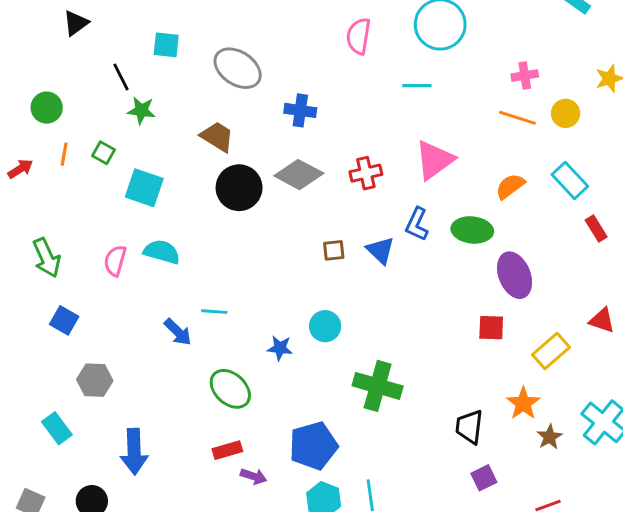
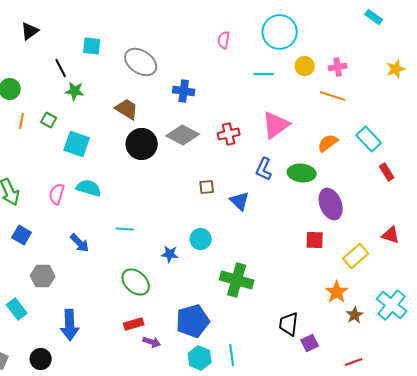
pink semicircle: (359, 36) -> (224, 40), size x0.7
yellow circle: (566, 113) -> (305, 66), moved
blue triangle: (380, 250) -> (240, 201), moved
blue arrow: (178, 332) -> (80, 243), moved
black trapezoid: (469, 427) -> (289, 324), moved

